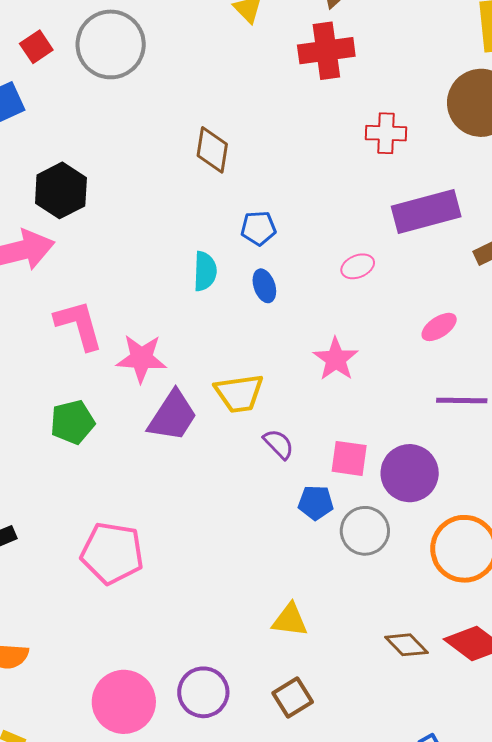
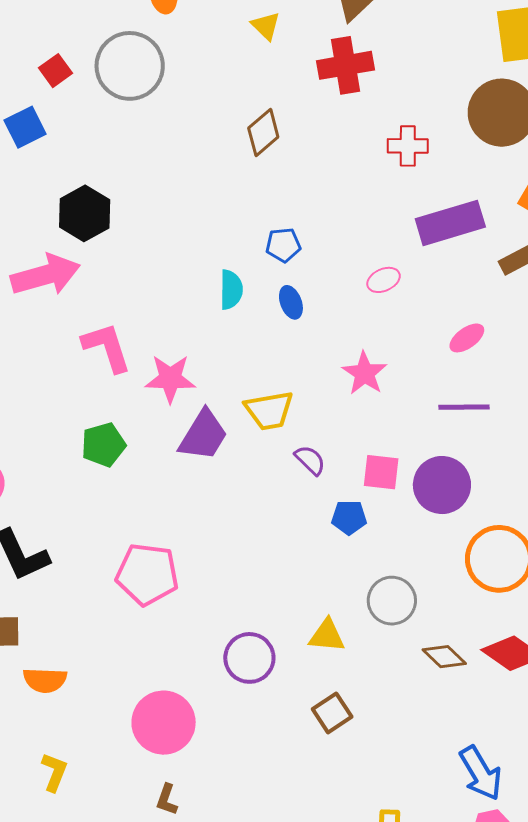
brown diamond: (212, 150) -> (263, 132), moved, turned 42
purple line: (462, 400) -> (464, 407), moved
gray circle: (365, 531) -> (392, 601), moved
purple circle: (203, 692) -> (249, 658), moved

